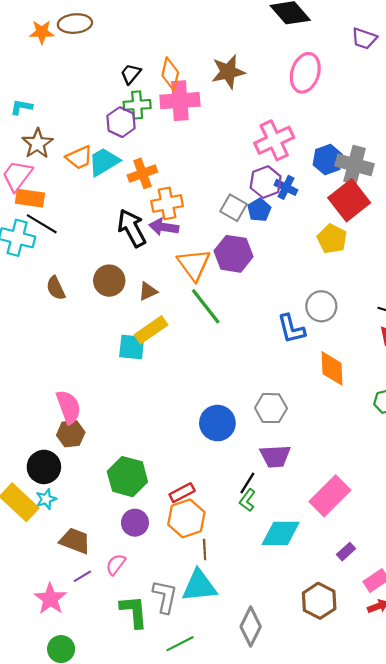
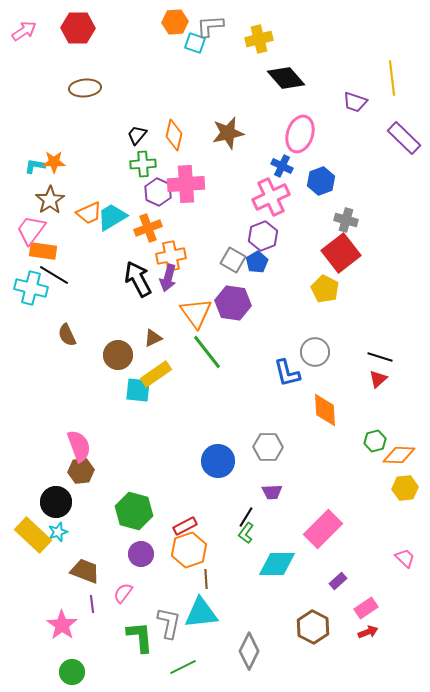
orange star: (42, 32) -> (54, 162), moved
pink cross: (180, 101) -> (186, 184), moved
purple hexagon: (121, 122) -> (158, 192), moved
blue hexagon: (328, 160) -> (321, 181), moved
gray cross: (355, 165) -> (346, 220), size x0.7
blue cross: (286, 187) -> (282, 166), moved
purple arrow: (164, 227) -> (168, 278), turned -84
brown circle: (109, 281) -> (118, 355), moved
purple trapezoid: (275, 456) -> (272, 492), size x0.7
purple line: (82, 576) -> (92, 604), turned -66

